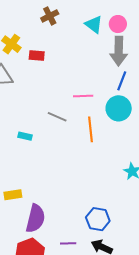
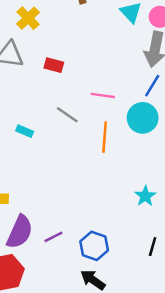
red rectangle: (37, 56) -> (54, 65), moved
purple line: (68, 243) -> (53, 237), moved, turned -35

